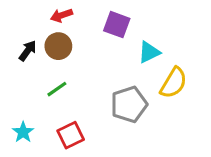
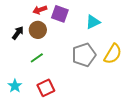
purple square: (117, 25) -> (60, 14), moved
cyan triangle: (149, 52) -> (93, 22), moved
gray pentagon: (129, 104) -> (84, 55), moved

